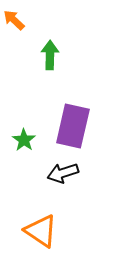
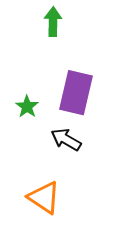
black arrow: (63, 173) -> (66, 140), turned 48

